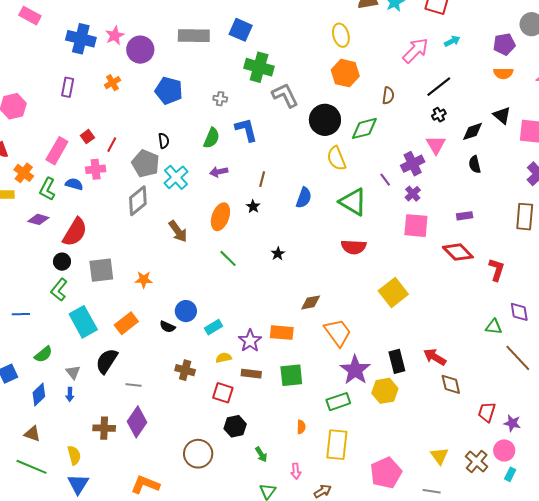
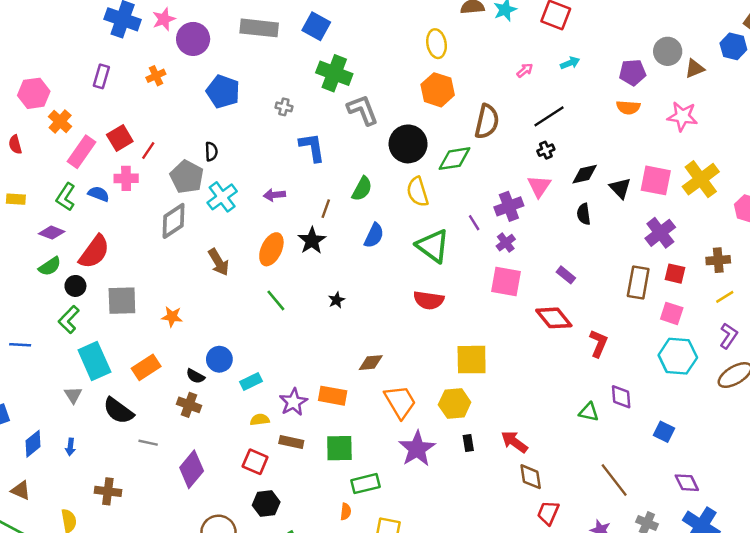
pink arrow: (415, 50) -> (525, 70), size x0.5
brown semicircle: (388, 95) -> (487, 122), size x1.6
black triangle: (502, 115) -> (620, 188), moved
red square: (87, 137) -> (120, 138), size x1.5
green semicircle: (212, 138) -> (362, 189), moved
orange cross: (24, 173) -> (60, 121), moved
black star: (253, 207) -> (312, 241), size x1.6
purple rectangle: (465, 216) -> (566, 275), turned 42
yellow square: (393, 292) -> (472, 360), turned 32
green semicircle: (43, 354) -> (50, 266), moved
brown line: (518, 358) -> (614, 480), moved
black semicircle: (107, 361) -> (118, 411), turned -92
black rectangle: (397, 361) -> (468, 443), size x0.6
brown cross: (185, 370) -> (189, 405), moved
gray triangle: (73, 372) -> (73, 395), moved
yellow hexagon: (385, 391) -> (455, 403), moved
green rectangle: (338, 402) -> (365, 484), moved
red trapezoid: (487, 412) -> (548, 513), moved
purple diamond: (137, 422) -> (192, 469), moved

